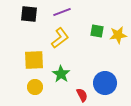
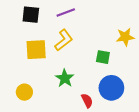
green square: (97, 31) -> (103, 57), moved
yellow square: (34, 60) -> (36, 50), moved
yellow circle: (35, 87) -> (24, 92), moved

